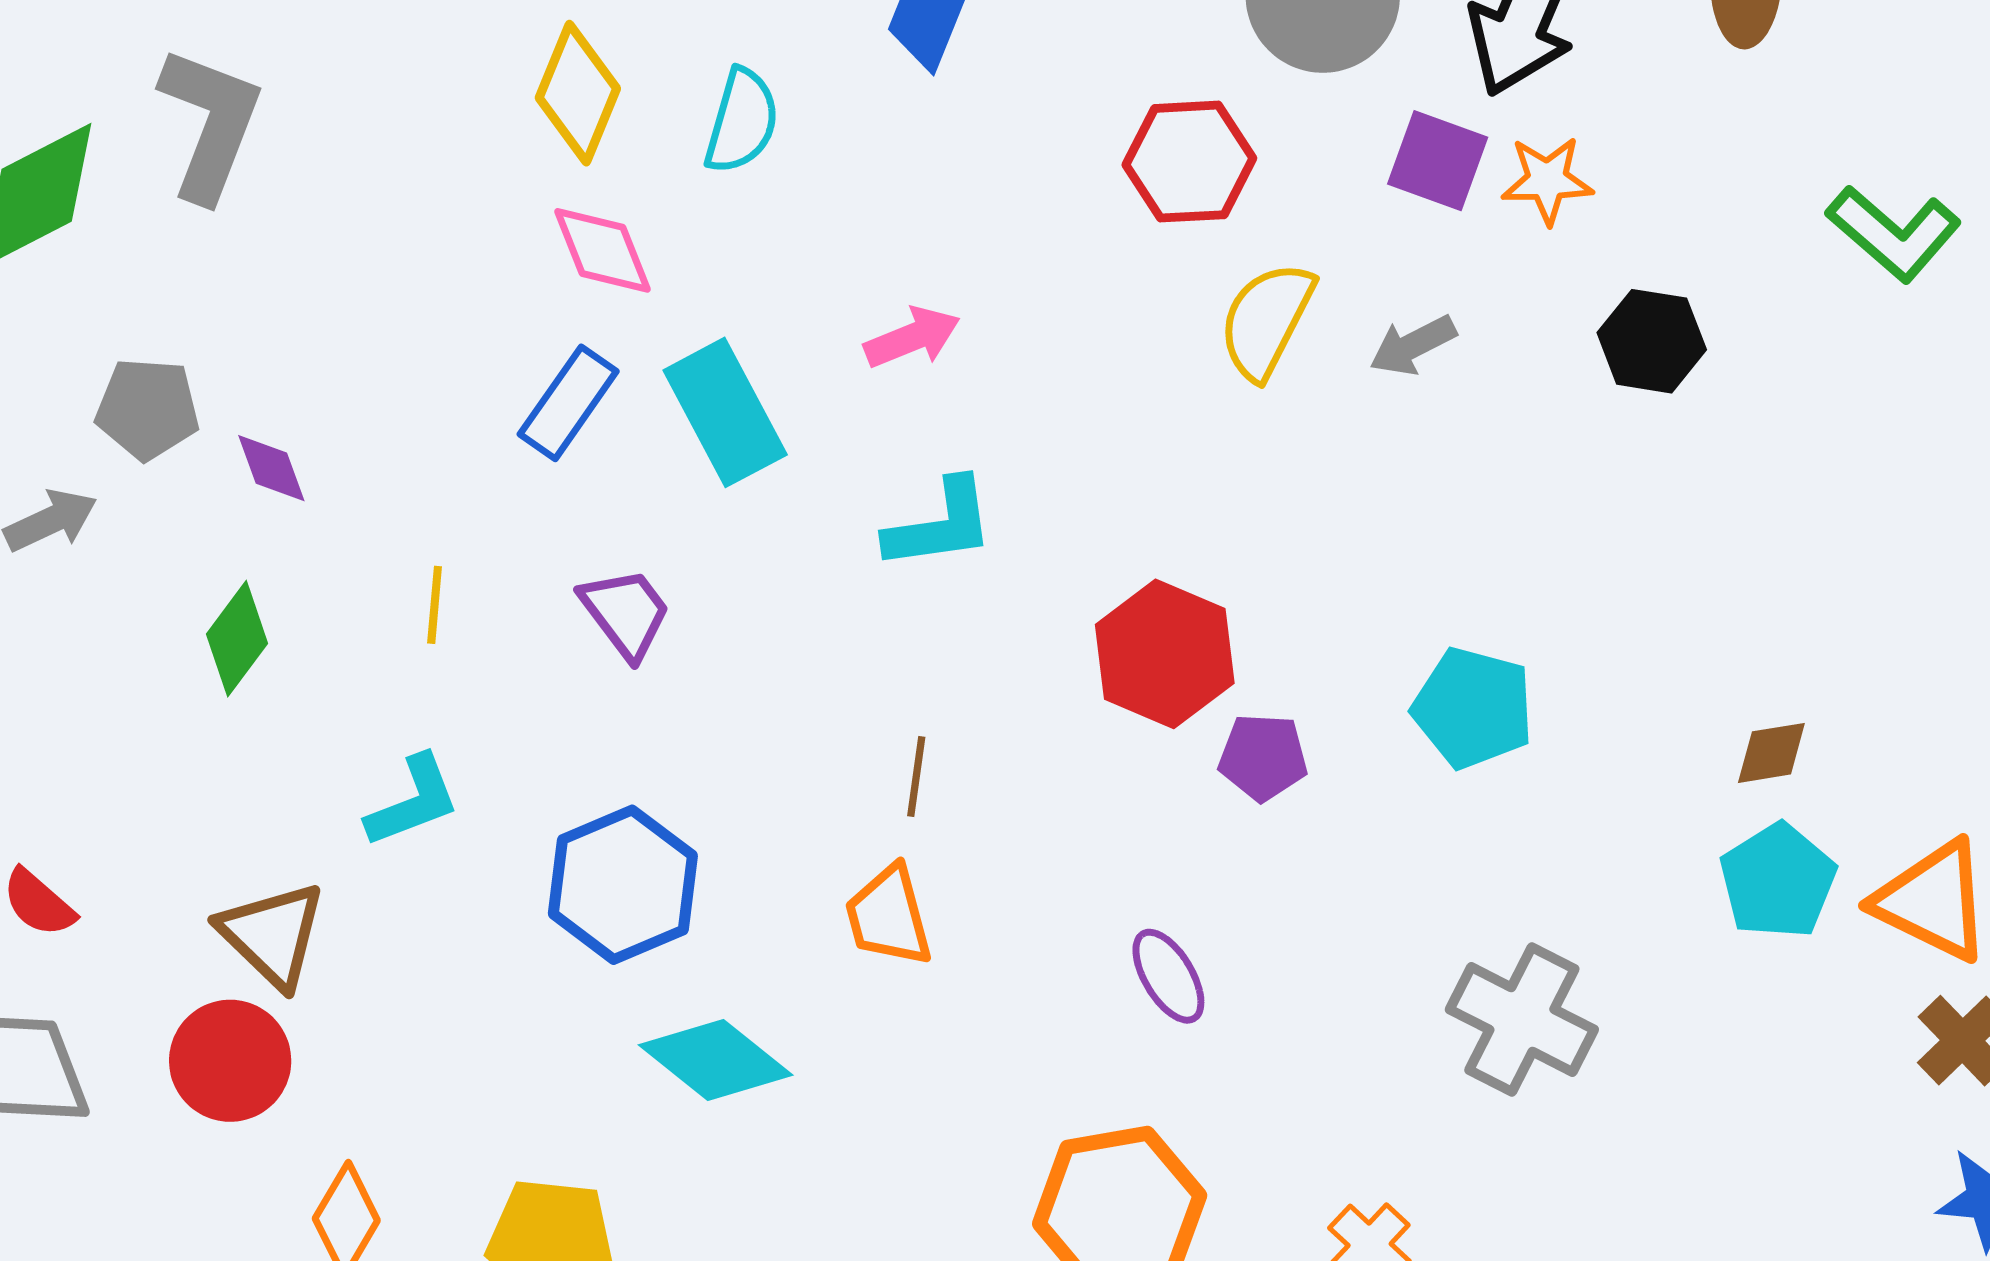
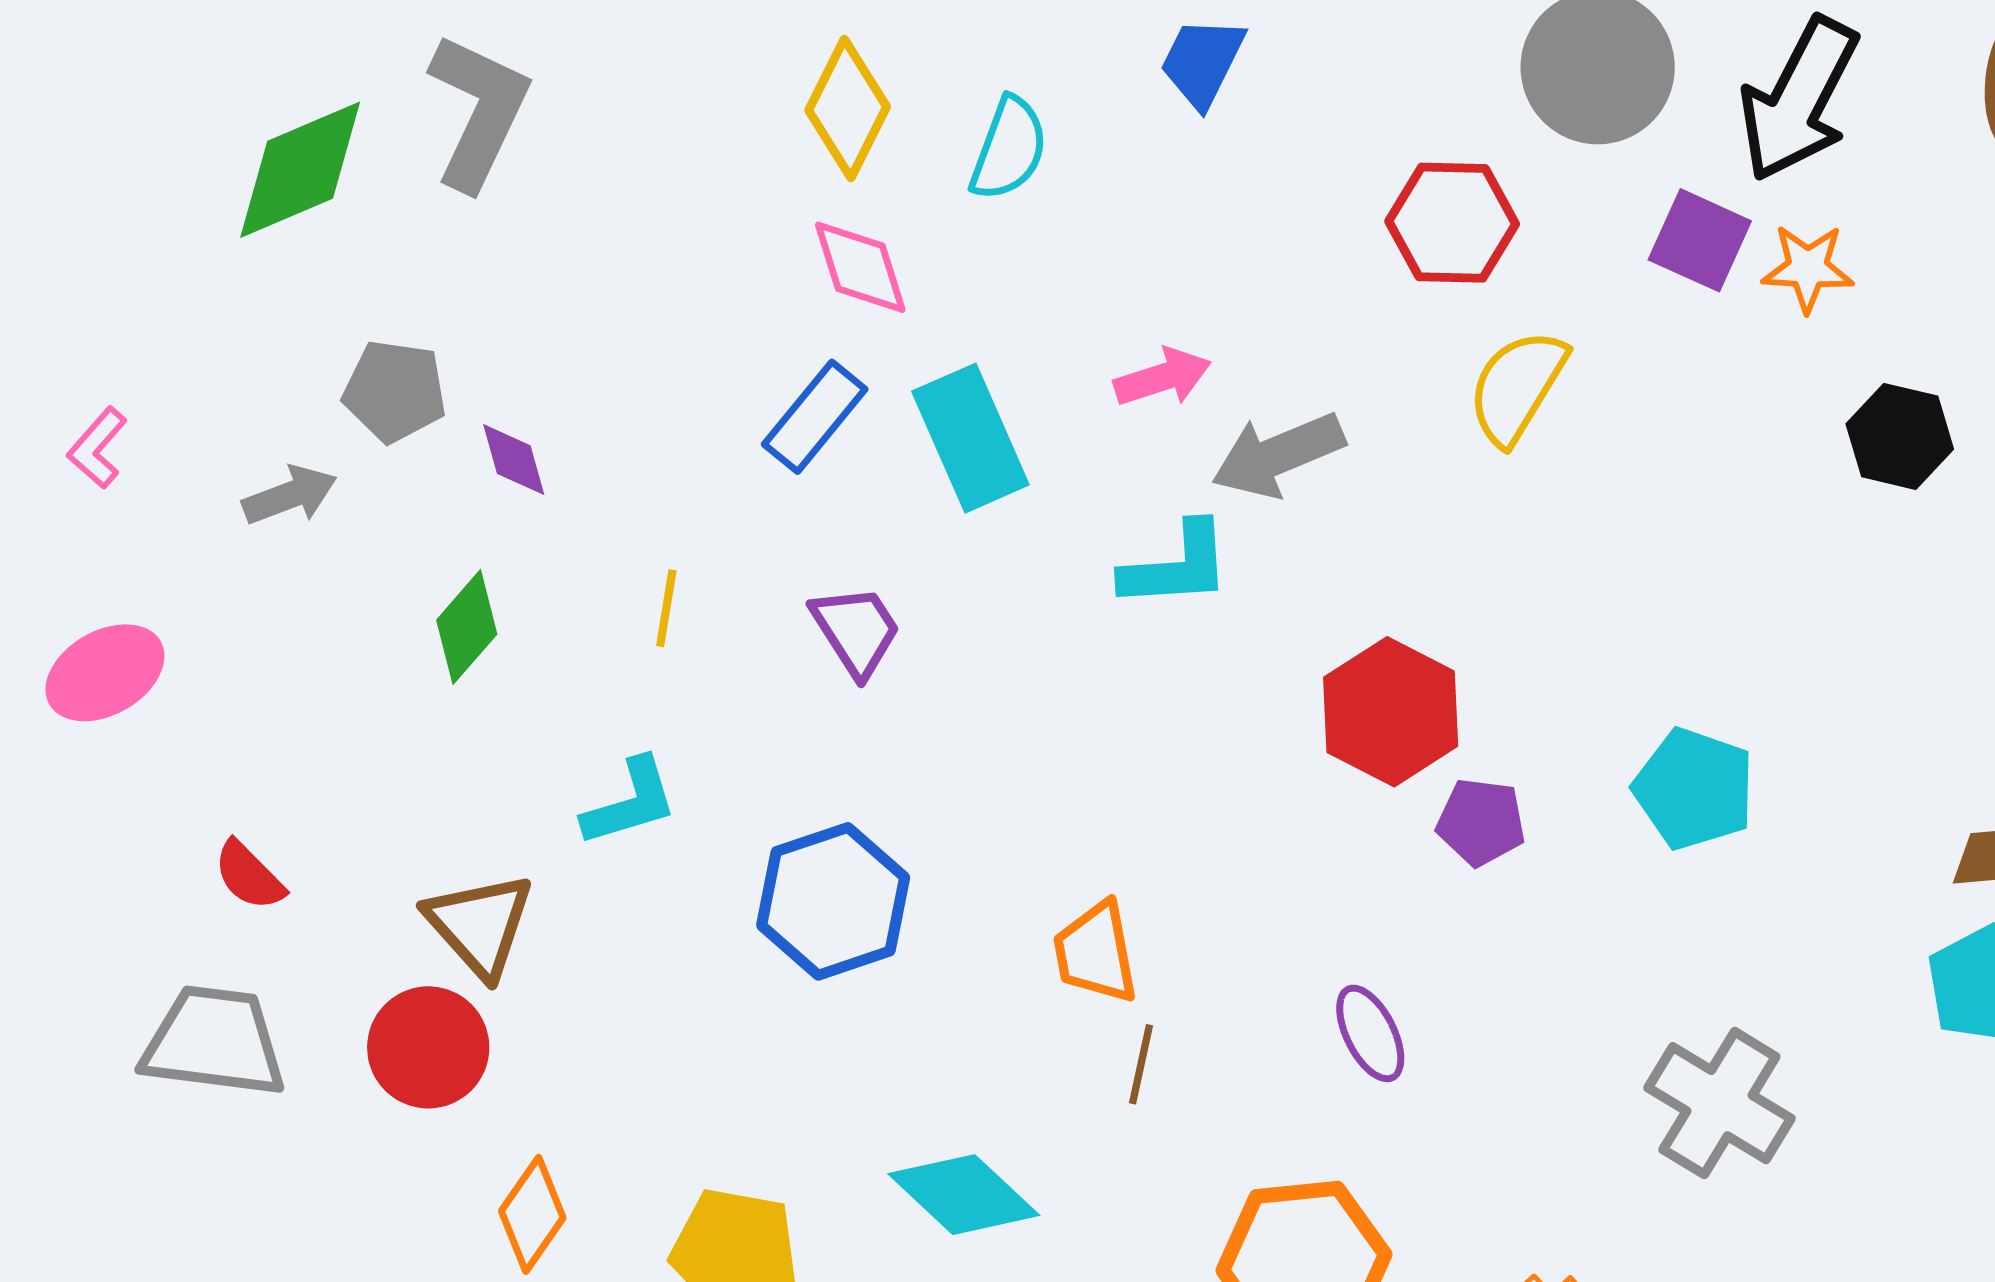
gray arrow: (1413, 345) -> (1278, 455), moved, size x1.5
brown line: (916, 776) -> (1141, 1064), moved
cyan diamond: (716, 1060) -> (964, 1195), moved

